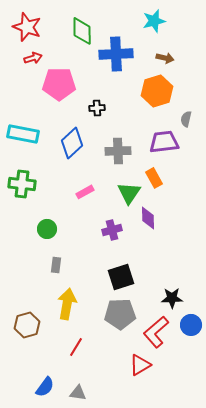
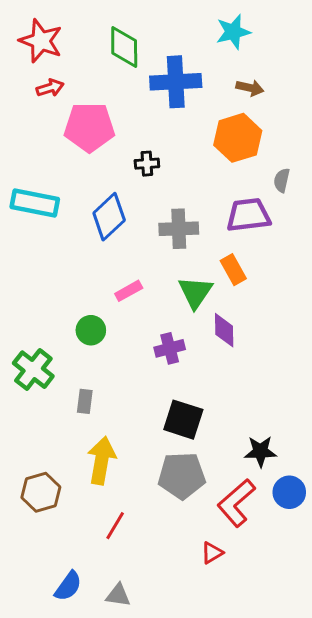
green cross: (22, 184) -> (33, 370), moved, turned 32
green circle: (47, 229) -> (91, 330), moved
black square: (121, 277) -> (183, 420), turned 36
red triangle: (140, 365) -> (212, 553), size x0.7

